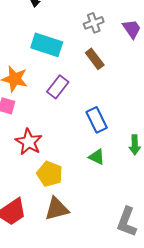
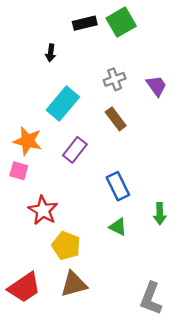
cyan rectangle: (47, 45) -> (63, 104), turned -68

